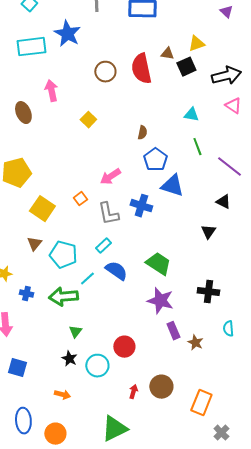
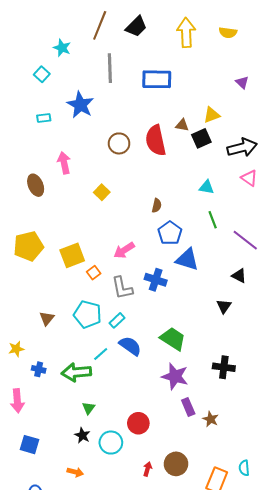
cyan rectangle: (31, 47) -> (44, 118), size x0.5
yellow square: (42, 209) -> (72, 255), moved, turned 35
cyan pentagon: (63, 255) -> (87, 314), moved
cyan semicircle: (228, 329) -> (244, 468), moved

